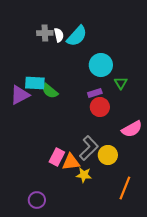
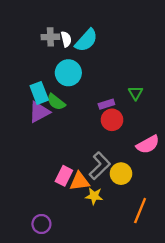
cyan circle: (101, 65) -> (68, 73), moved
cyan rectangle: (35, 83) -> (39, 93), turned 66
purple triangle: (20, 95) -> (39, 112), moved

